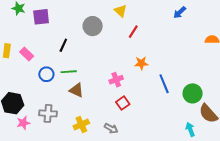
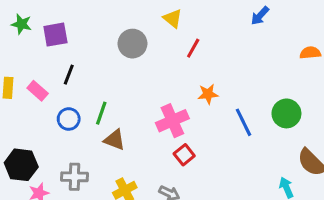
black line: (63, 45) -> (69, 75), moved
green line: (69, 72) -> (101, 113), turned -63
pink cross: (116, 80) -> (172, 121), size x1.5
green circle: (193, 93) -> (286, 113), moved

